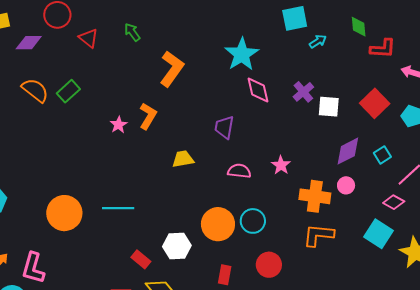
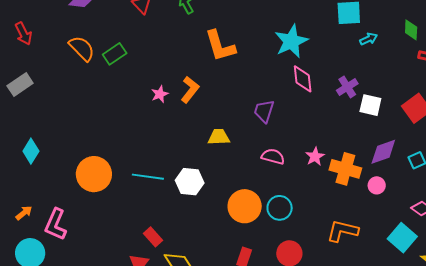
orange L-shape: (172, 69) -> (220, 46), turned 120
orange cross: (315, 196) -> (345, 169), moved
white hexagon: (177, 246) -> (190, 182), moved
red rectangle: (141, 259) -> (153, 237), moved

